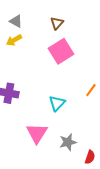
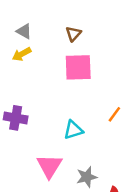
pink square: (61, 51) -> (78, 67), turned 30
cyan triangle: (57, 103) -> (73, 130), turned 30

